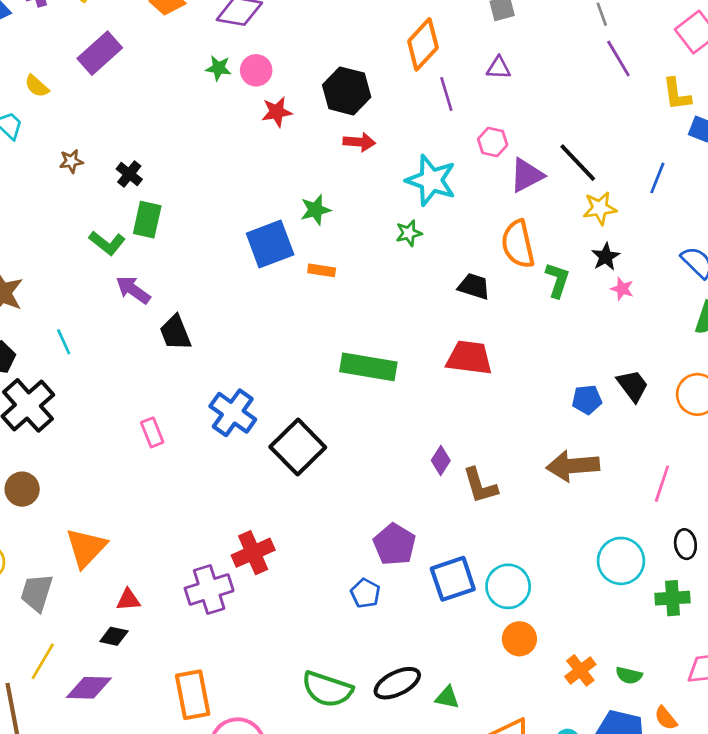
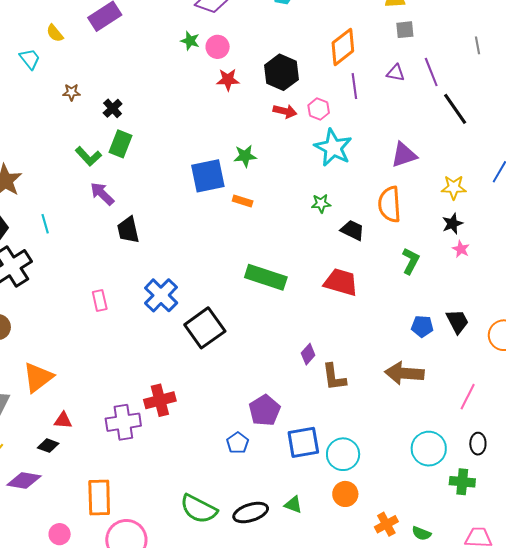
purple line: (618, 58) -> (431, 72), moved
pink hexagon: (493, 142) -> (319, 109), moved
black line: (578, 163) -> (455, 109), moved
green star: (409, 233) -> (321, 203), moved
green L-shape: (557, 280) -> (411, 261), moved
green triangle: (447, 697) -> (293, 505), moved

